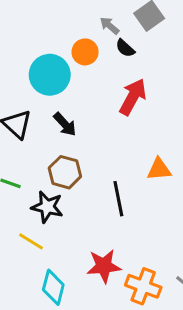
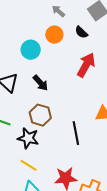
gray arrow: (110, 26) -> (58, 11), moved
cyan circle: (50, 75) -> (31, 50), size x0.7
yellow line: (31, 241) -> (28, 165), moved

